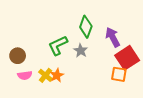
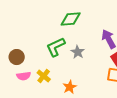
green diamond: (86, 27) -> (71, 19), moved, turned 65
orange star: (57, 75) -> (70, 87), moved

